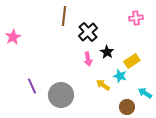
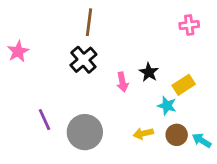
black cross: (88, 32) -> (83, 60), moved
yellow arrow: (103, 85) -> (143, 133), moved, turned -48
cyan arrow: (145, 93) -> (202, 140), moved
brown circle: (127, 107) -> (177, 135), moved

